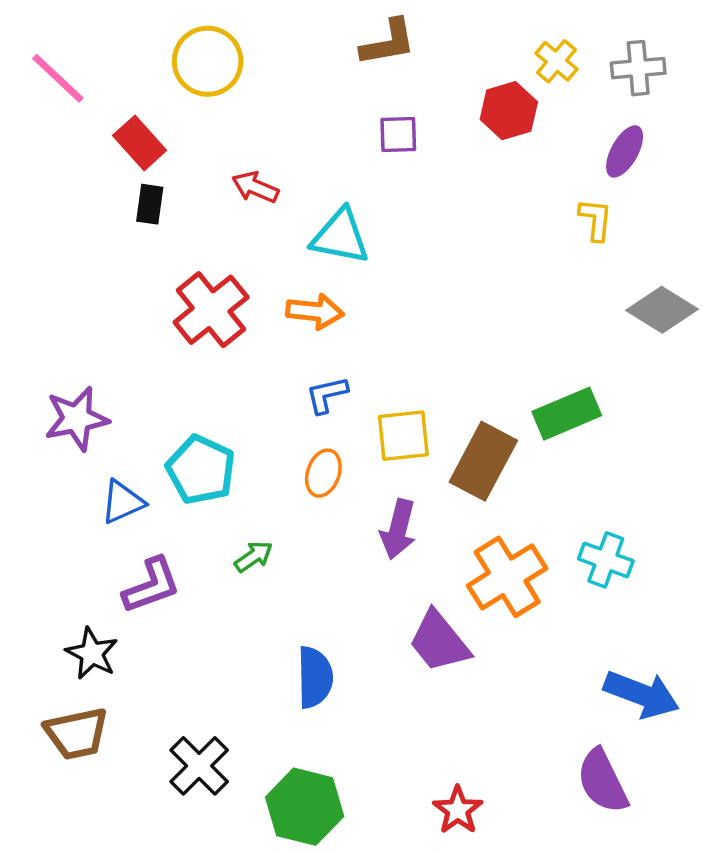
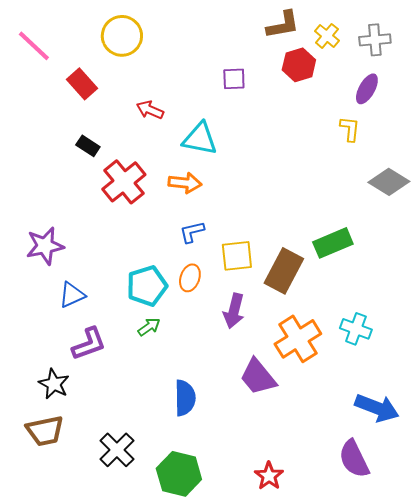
brown L-shape: (388, 43) -> (283, 25), moved
black rectangle: (150, 204) -> (88, 146), moved, turned -65
cyan pentagon: (201, 470) -> (147, 286), moved, turned 30

